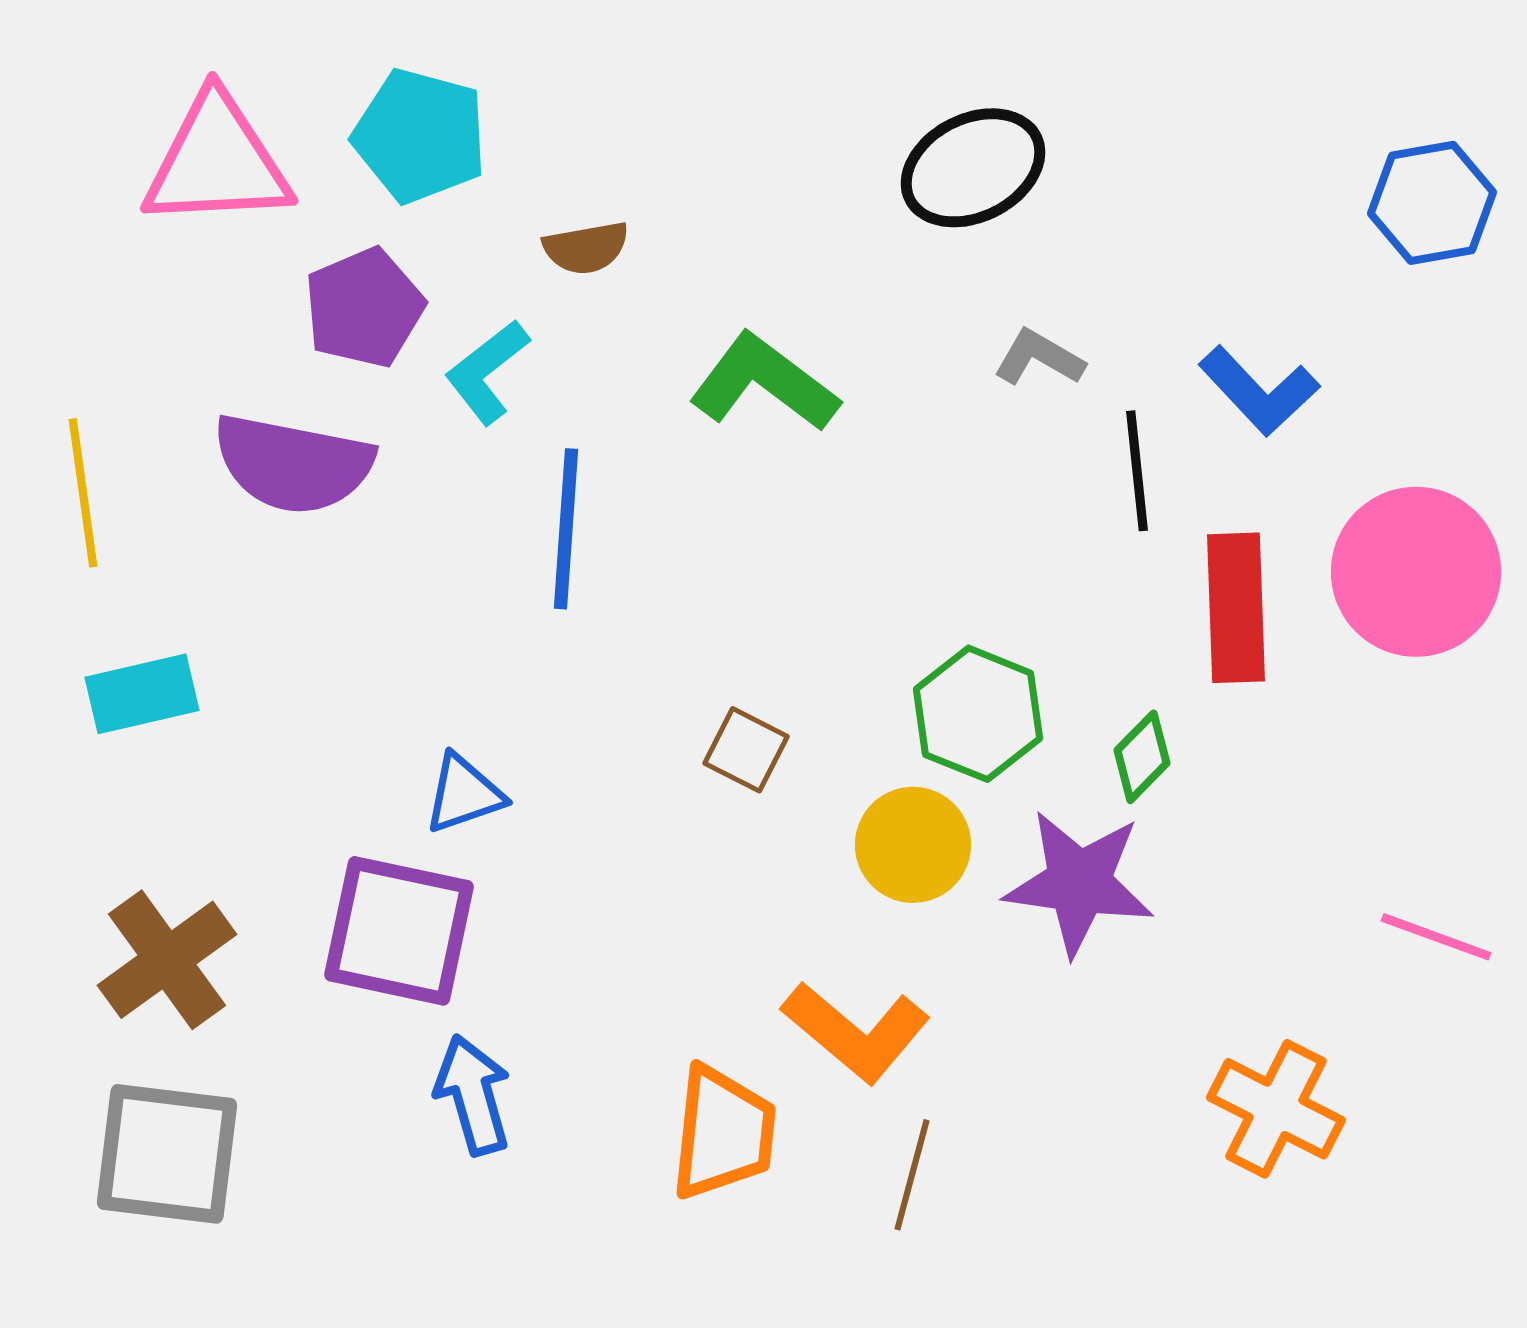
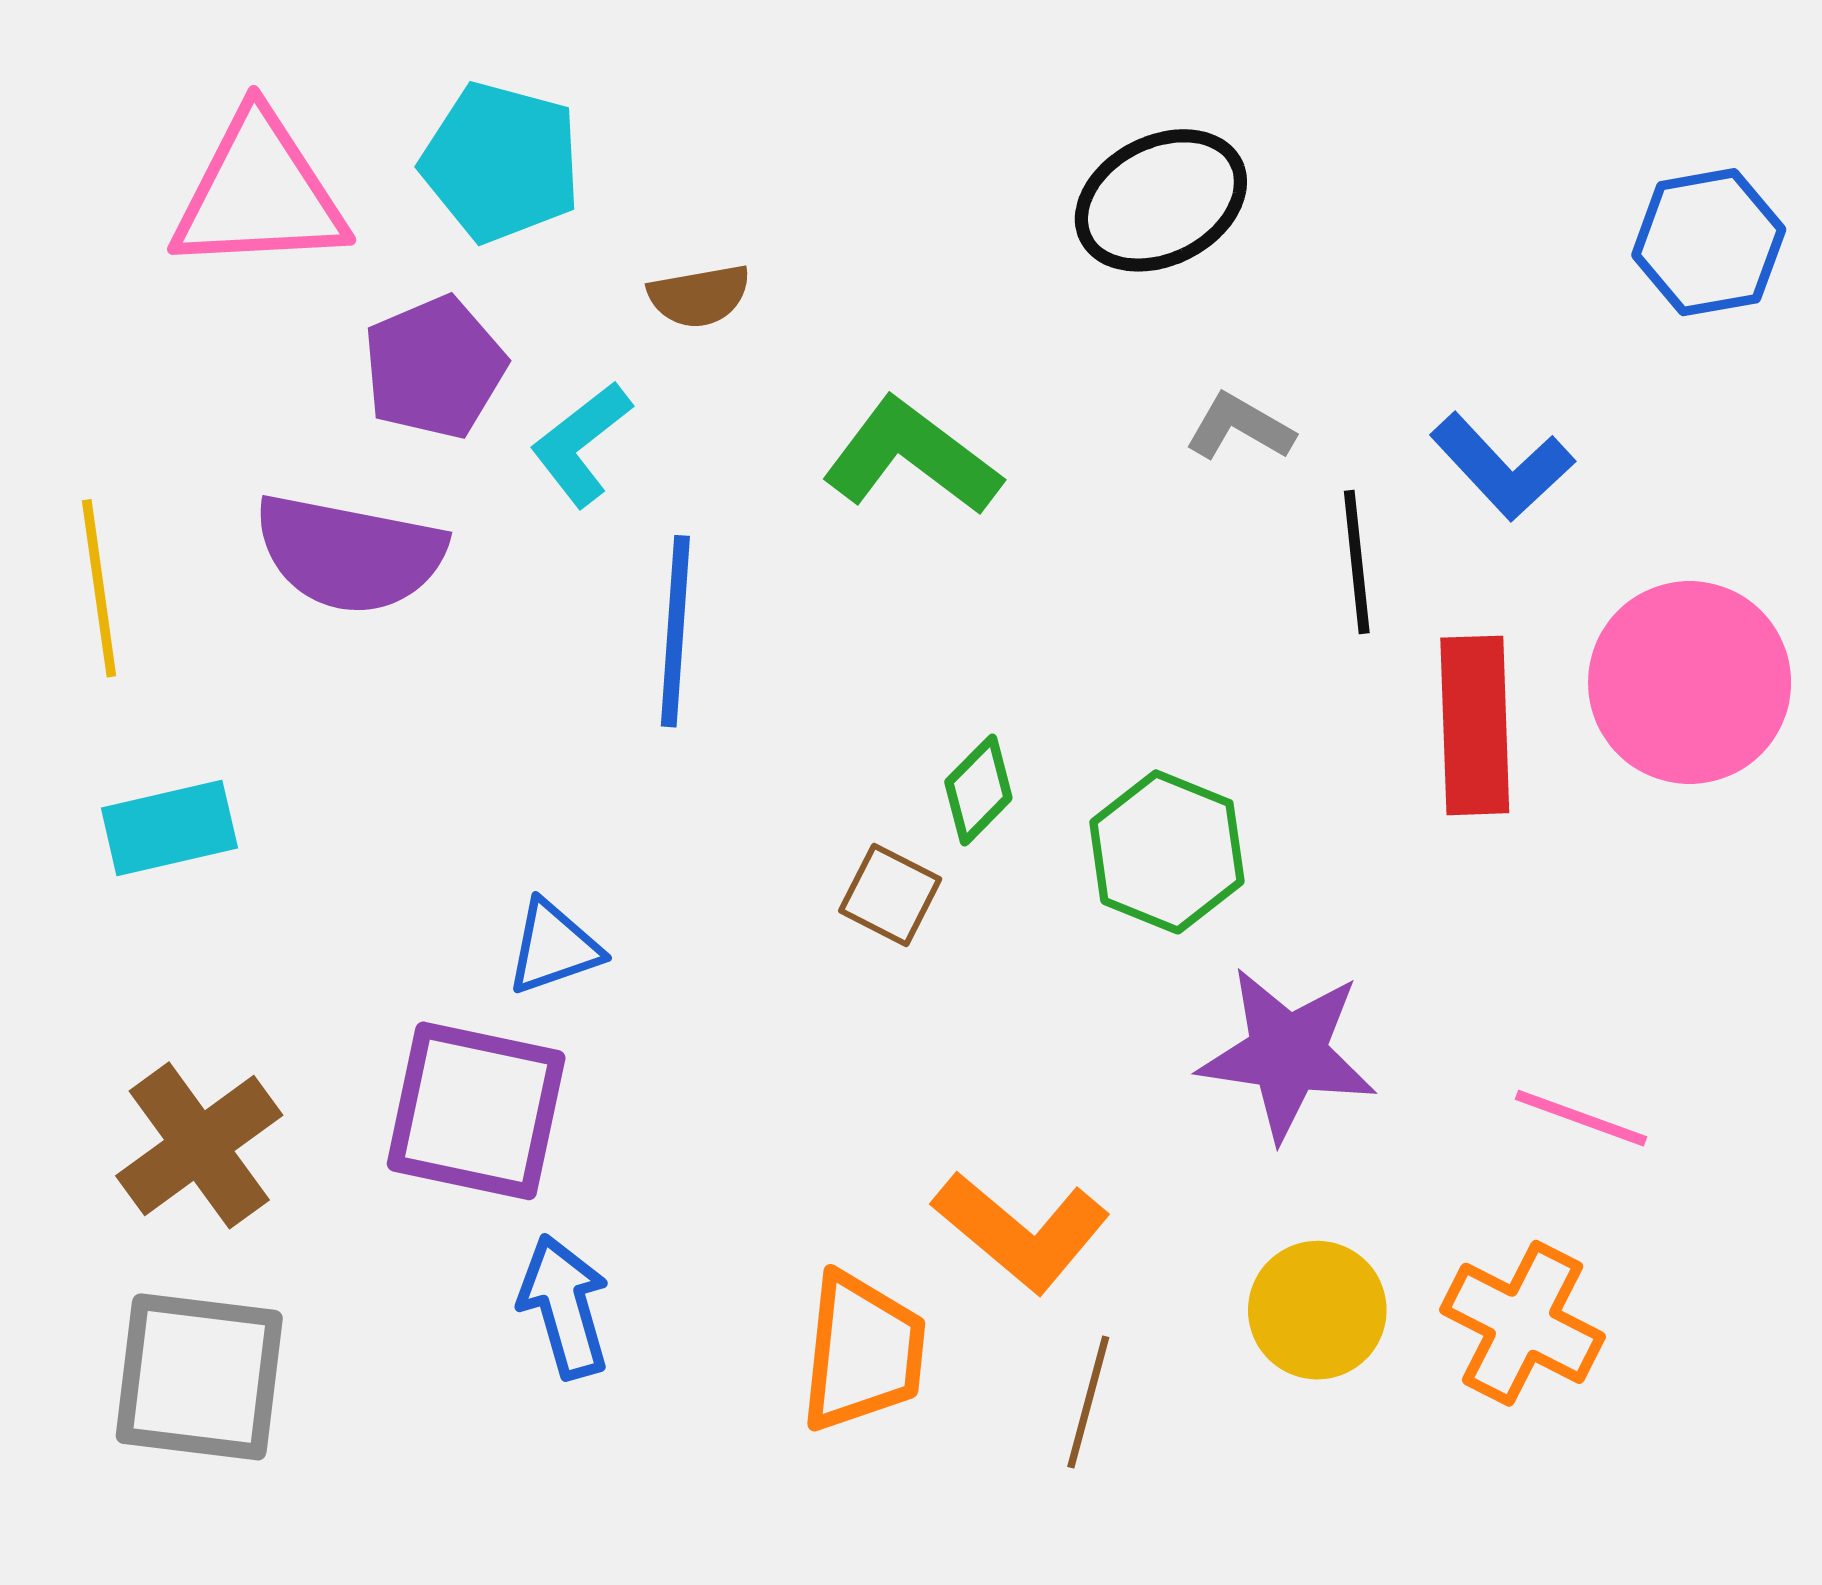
green diamond: (1142, 757) -> (978, 790), moved
yellow circle: (913, 845) -> (1317, 1310), moved
pink line: (1436, 937) -> (1581, 1118), moved

